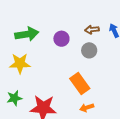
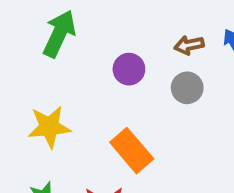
green arrow: (27, 34) -> (59, 34), moved, turned -50
orange rectangle: (80, 83) -> (132, 151), moved

